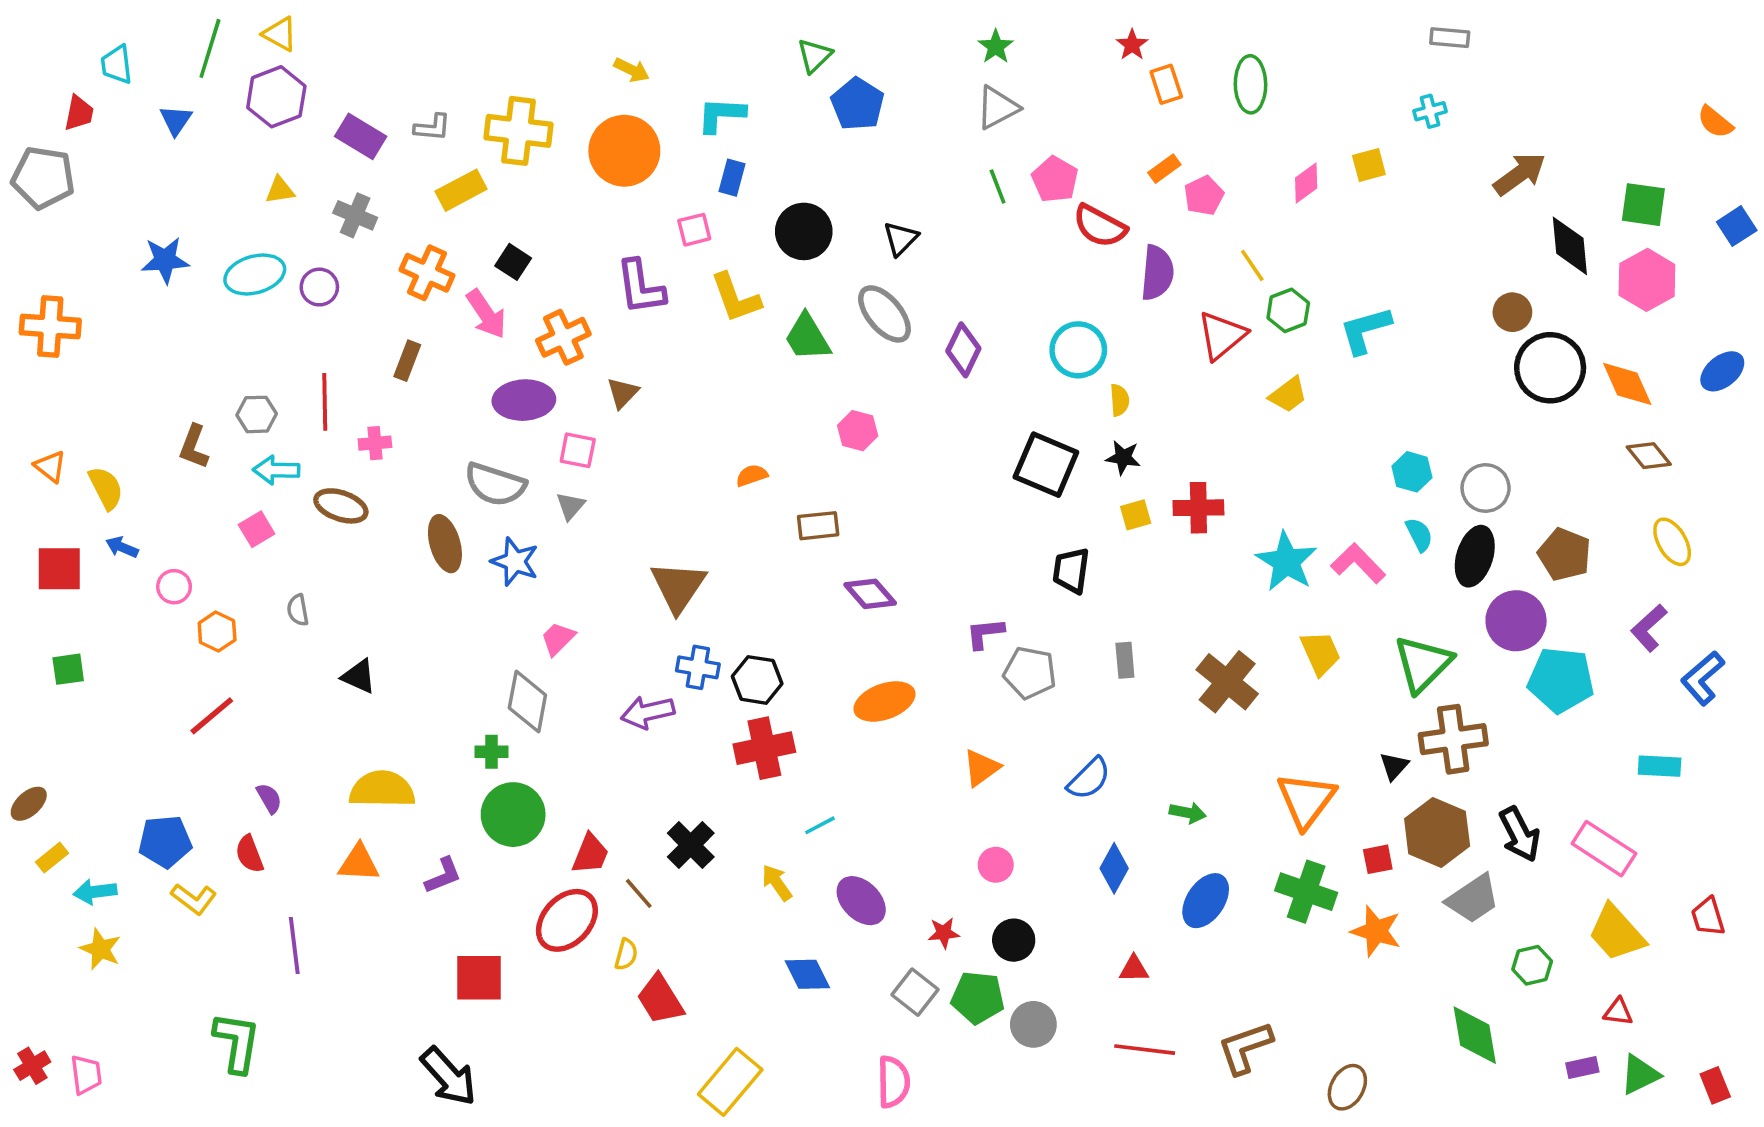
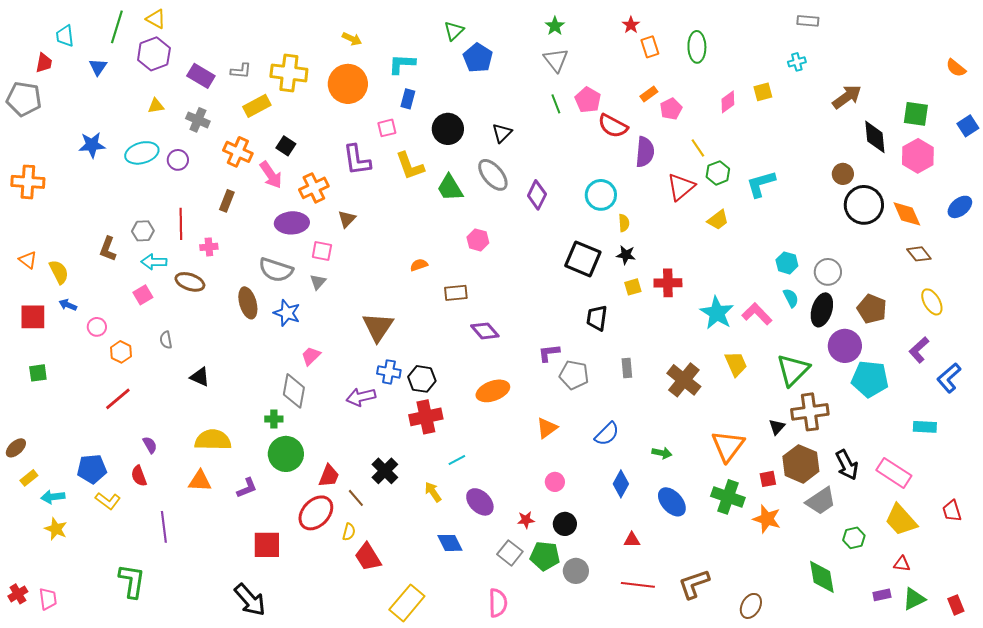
gray triangle: (998, 108) -> (556, 60), turned -40
blue ellipse: (1206, 901) -> (672, 502), turned -76

